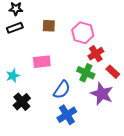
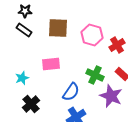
brown square: (49, 26) -> (58, 28), size x1.5
black rectangle: (15, 28) -> (24, 30), turned 56
red cross: (96, 54) -> (117, 45), moved

